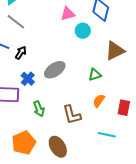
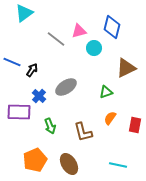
gray line: (16, 22) -> (56, 39), moved
cyan line: (107, 135) -> (118, 165), moved

